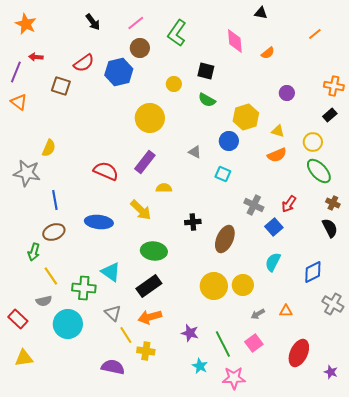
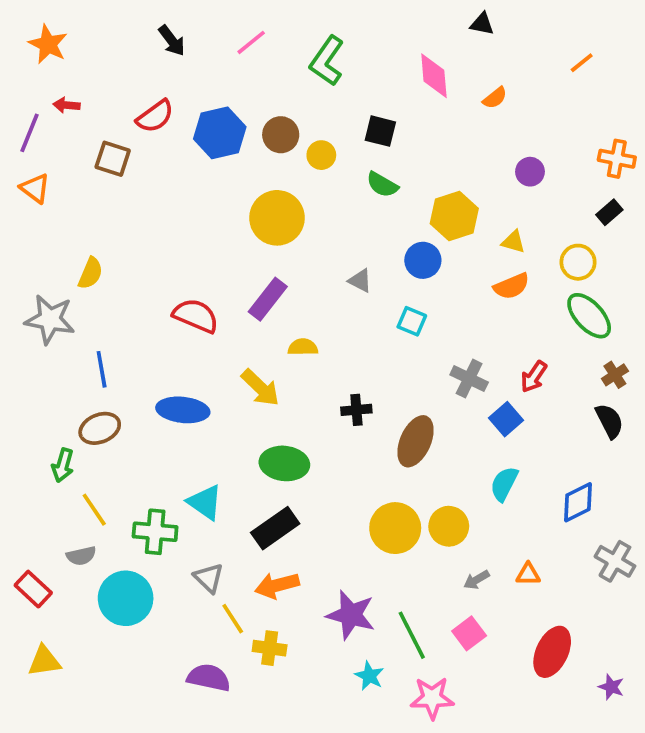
brown circle: (140, 48) -> (281, 135), moved
brown cross: (333, 203) -> (615, 375), turned 32
purple star: (190, 333) -> (351, 615), size x1.5

